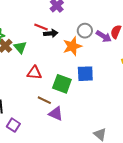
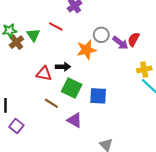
black arrow: (51, 33) -> (63, 67), moved
green triangle: (20, 47) -> (33, 35), moved
blue square: (85, 74) -> (98, 96), moved
purple triangle: (56, 114) -> (75, 120), moved

